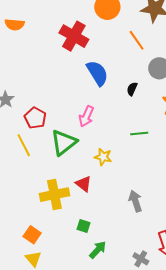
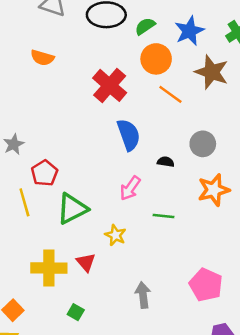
orange line: (137, 40) -> (170, 94), moved, turned -30
black semicircle: (132, 89) -> (166, 162), turned 64
pink arrow: (86, 116) -> (130, 188), moved

